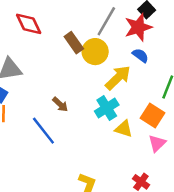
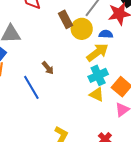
blue semicircle: (140, 55) -> (106, 34), moved, turned -40
cyan cross: (107, 108) -> (98, 75), moved

